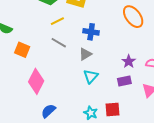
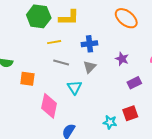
yellow line: (57, 21) -> (54, 42), turned 32
purple star: (129, 61) -> (122, 59), moved
cyan triangle: (91, 76) -> (74, 87), moved

